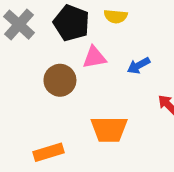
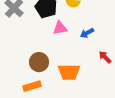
brown circle: (60, 80) -> (39, 62), moved

